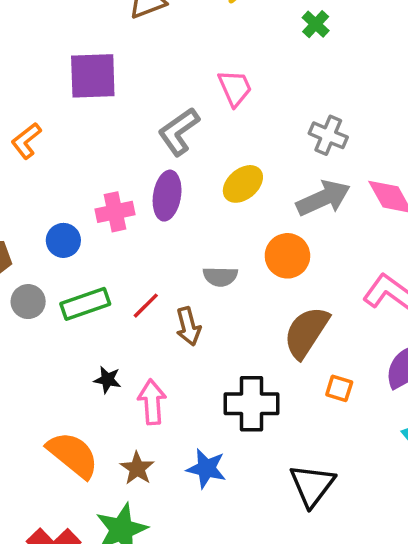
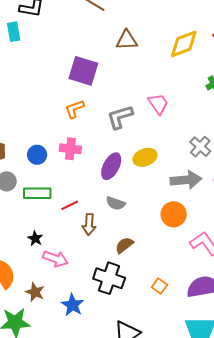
pink trapezoid: (235, 88) -> (158, 104), turned -30
orange L-shape: (26, 141) -> (75, 109), moved
purple ellipse: (167, 196) -> (111, 166), moved
orange circle: (287, 256) -> (174, 214), moved
brown semicircle: (306, 332) -> (124, 245), moved, size x0.6
pink arrow: (152, 402) -> (55, 259), turned 95
brown star: (137, 468) -> (35, 292), turned -30

